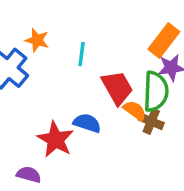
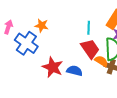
cyan line: (82, 54) -> (89, 28), moved
red star: (55, 139) -> (53, 67), moved

